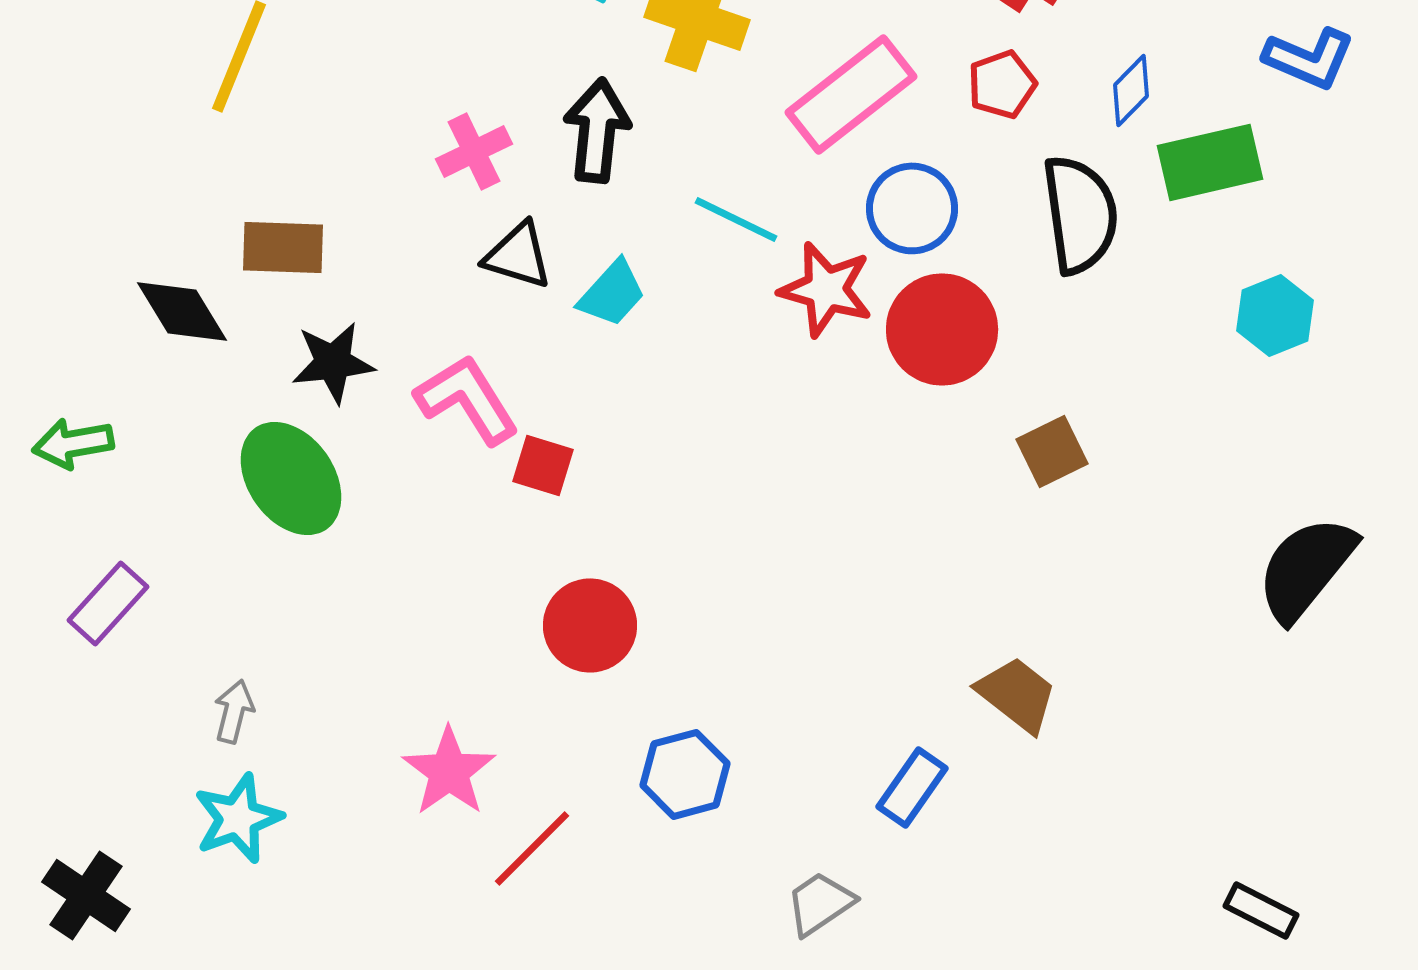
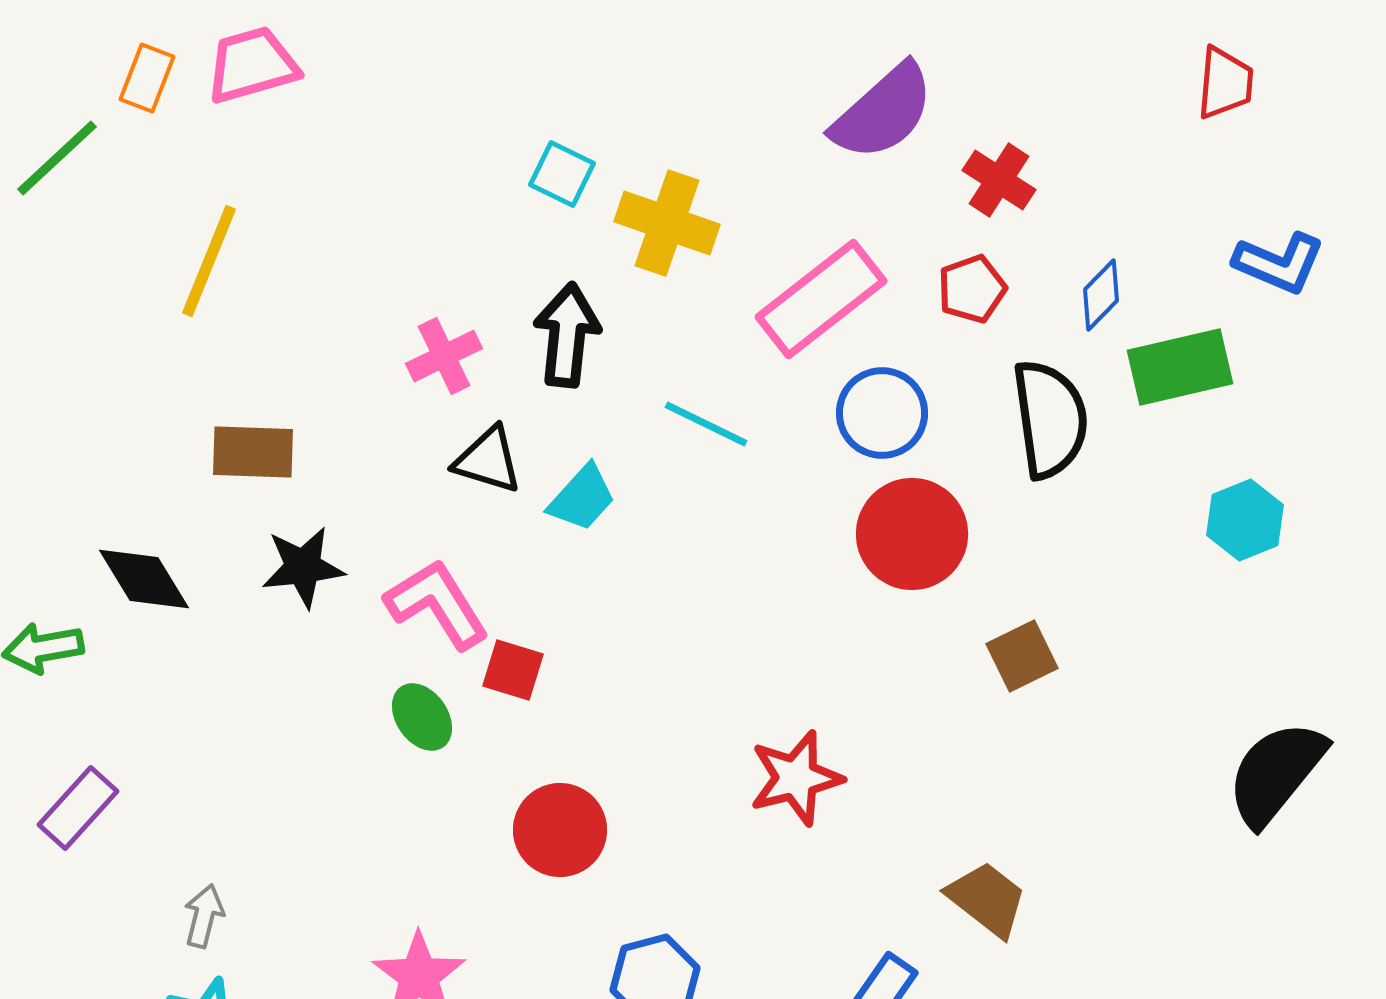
red star: (826, 289) -> (796, 778), moved, turned -30
black diamond: (182, 311) -> (144, 579), moved
green ellipse: (291, 478) -> (422, 717), moved, size x0.6

